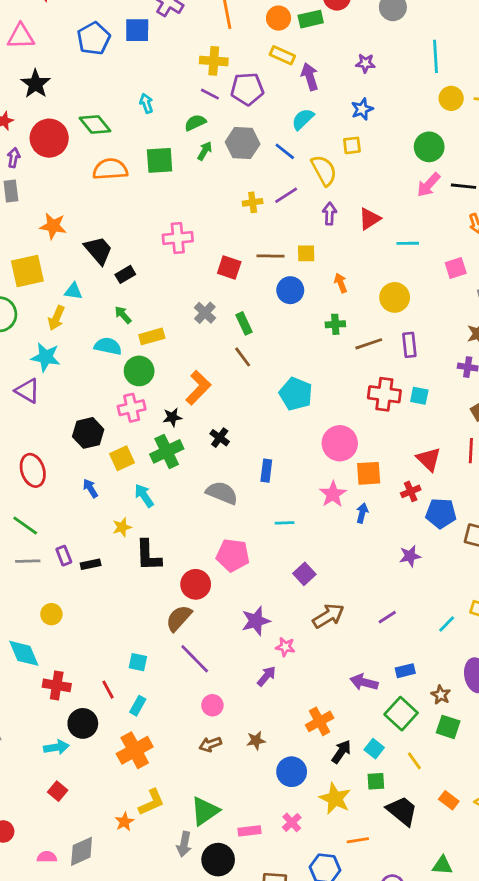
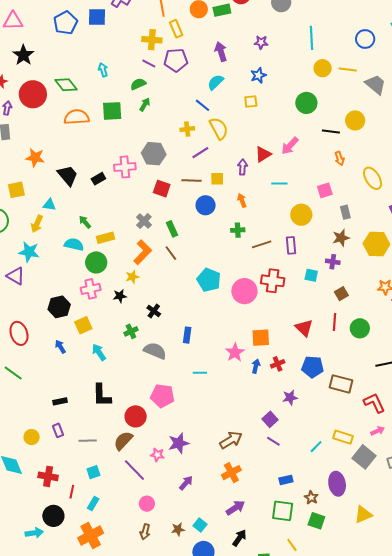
yellow rectangle: (282, 55) -> (176, 29), moved, turned 42
gray hexagon: (243, 143) -> (154, 154), moved
yellow semicircle: (324, 170) -> (219, 128), moved
pink arrow: (429, 185) -> (290, 146), moved
purple line: (286, 195) -> (200, 153), moved
yellow cross: (253, 202) -> (187, 129), moved
purple arrow: (330, 214) -> (243, 167), moved
cyan line: (408, 243) -> (279, 183), moved
yellow square: (27, 271) -> (16, 190), size x0.7
black rectangle: (125, 274) -> (98, 179), moved
yellow circle: (395, 297) -> (301, 215), moved
orange L-shape: (198, 388) -> (143, 252), moved
cyan square: (419, 396) -> (311, 275), moved
pink circle: (340, 443) -> (244, 291), moved
green cross: (167, 451) -> (131, 331), moved, size x0.6
red cross: (411, 491) -> (278, 364), moved
yellow star: (122, 527) -> (132, 277), moved
purple rectangle: (64, 556) -> (58, 430), moved
gray line: (28, 561) -> (88, 441), moved
purple square: (304, 574) -> (270, 419), moved
purple line: (387, 617) -> (273, 441), turned 64
pink star: (285, 647) -> (157, 455), moved
cyan square: (138, 662) -> (93, 472), turned -32
purple arrow: (364, 682) -> (235, 508), moved, turned 132
red cross: (57, 685) -> (48, 476), moved
red line: (108, 690) -> (72, 492), turned 40
green square: (401, 714) -> (283, 511), turned -35
orange cross: (320, 721) -> (231, 473), moved
brown arrow: (210, 744) -> (145, 532), turned -56
cyan square: (374, 749) -> (200, 525), moved

